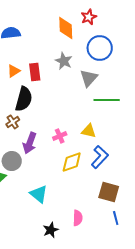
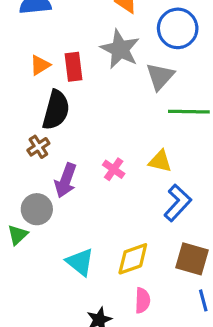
gray star: (64, 61) -> (120, 49), size x1.4
pink cross: (60, 136) -> (114, 169), turned -32
yellow diamond: (72, 162) -> (133, 259), moved

